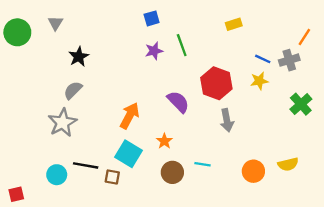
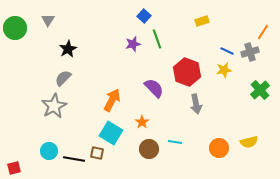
blue square: (152, 18) -> (144, 16), moved, turned -32
black line: (86, 165) -> (74, 159), moved

